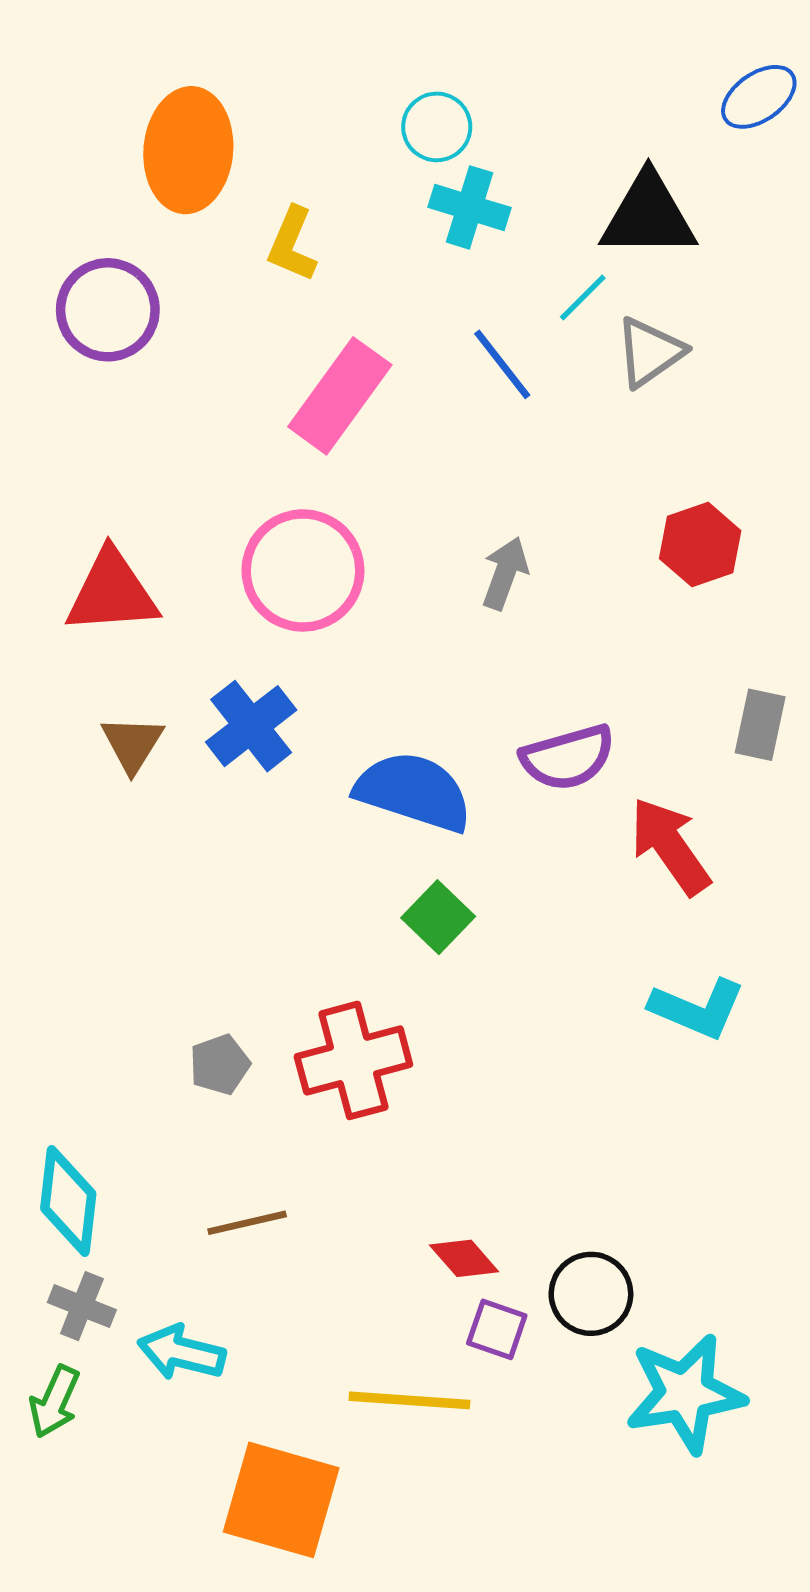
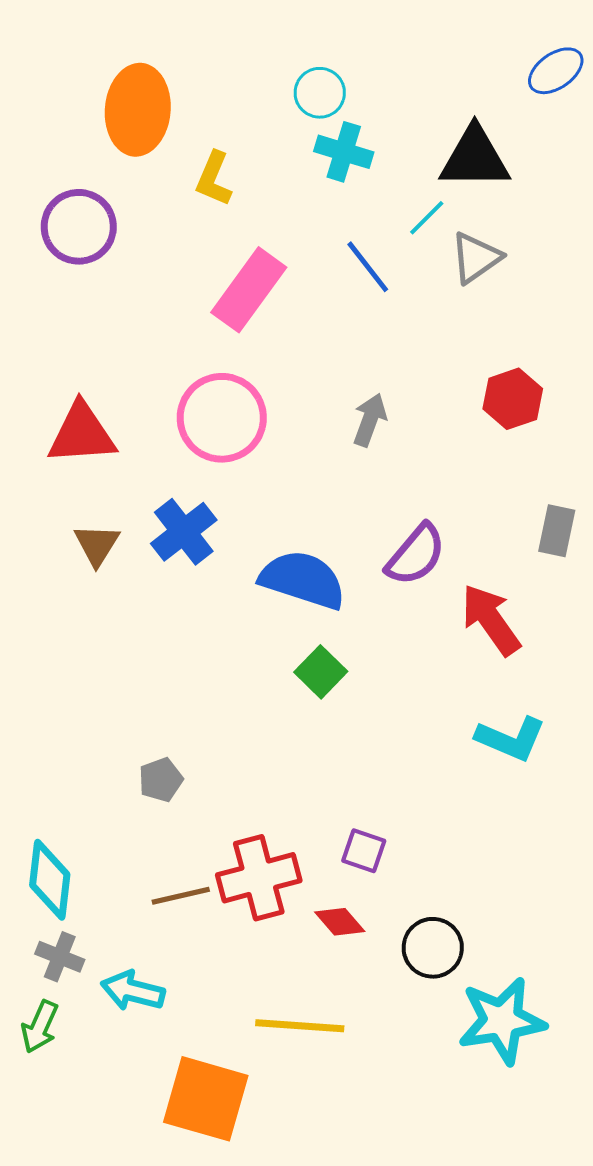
purple semicircle: (568, 757) -> (416, 555), turned -34
red cross: (353, 1060) -> (259, 878), moved
purple square: (497, 1329) -> (364, 851), moved

